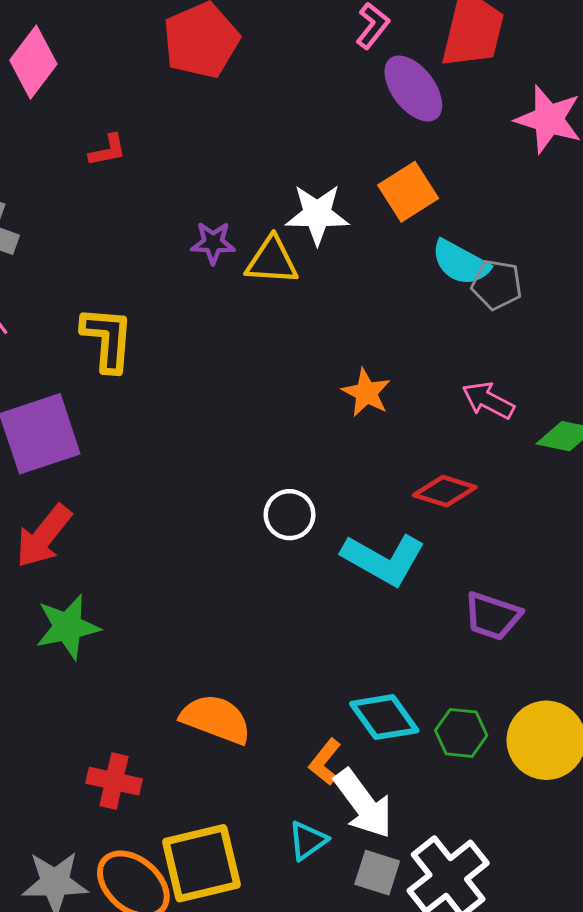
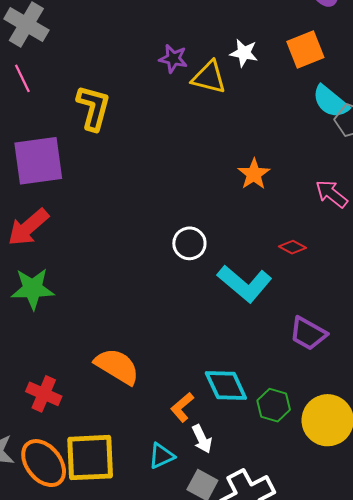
white star: (317, 214) -> (244, 53), size x0.7
red diamond: (445, 491) -> (292, 247), size x0.7
white arrow: (363, 804) -> (202, 439), size x0.6

